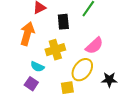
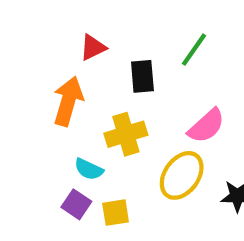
yellow square: (67, 88) -> (116, 213), moved

